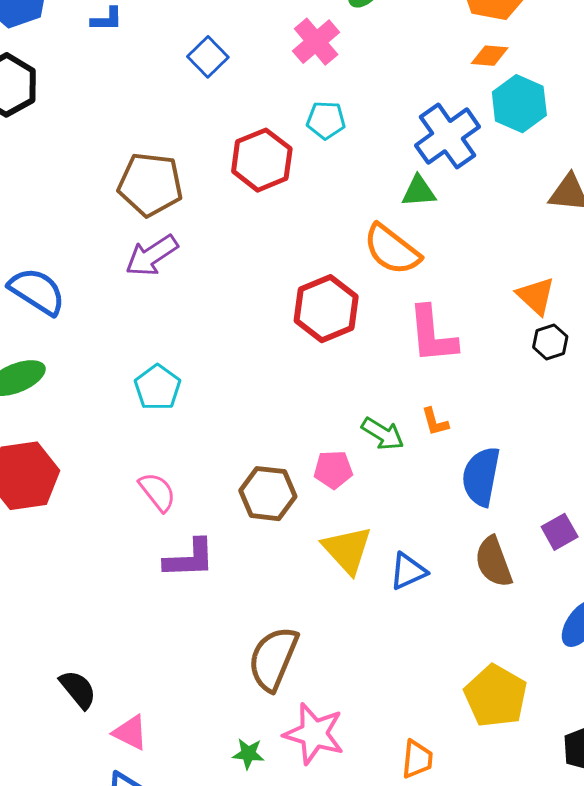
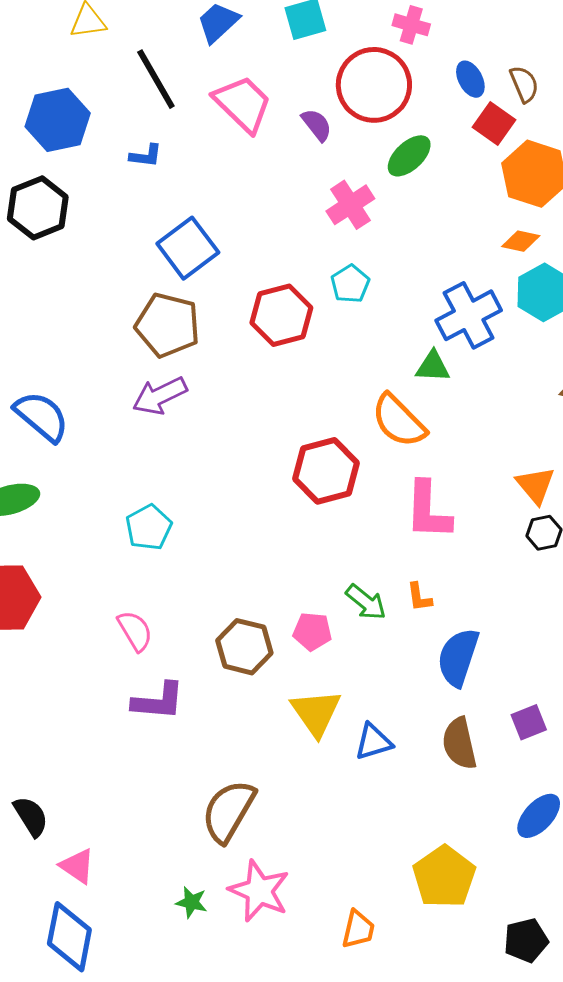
blue square: (208, 57) -> (188, 248), moved, size x1.5
cyan pentagon: (326, 120) -> (350, 284), turned 30

